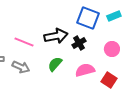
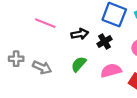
black arrow: (56, 36) -> (80, 34), size x0.7
pink line: (24, 42) -> (45, 23), moved

